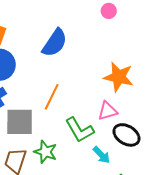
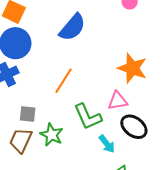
gray square: (20, 122) -> (28, 114), moved, size x0.6

